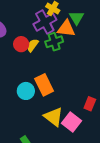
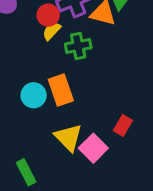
green cross: (54, 42) -> (78, 46), moved
red circle: (21, 44) -> (48, 15), moved

